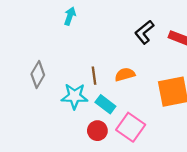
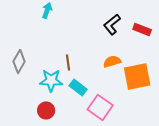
orange semicircle: (125, 74) -> (112, 61), moved
red circle: (97, 131) -> (46, 110), moved

